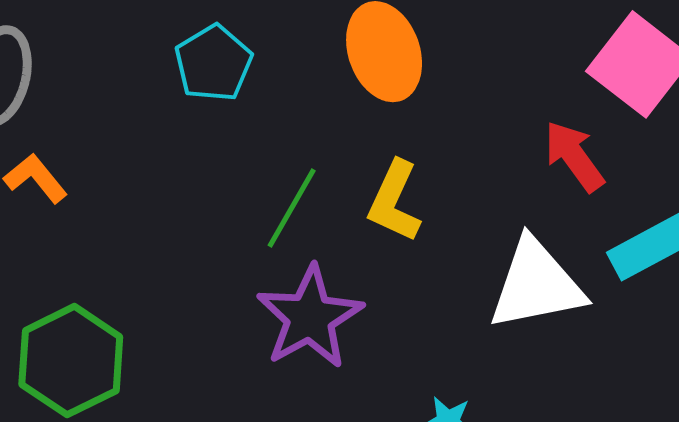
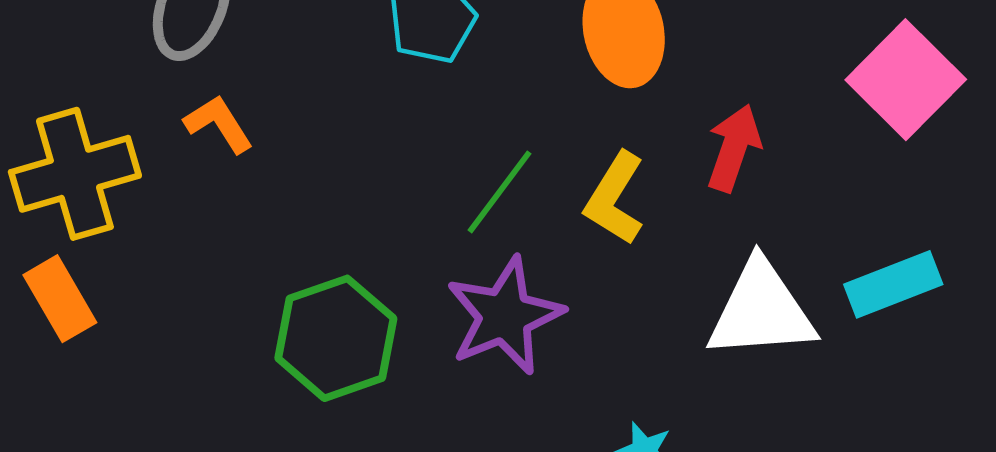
red arrow: (574, 156) -> (734, 148), moved, turned 48
green hexagon: (71, 361) -> (336, 338), moved

